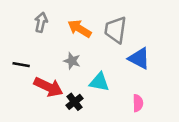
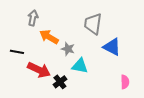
orange arrow: (79, 29) -> (49, 37), moved
gray star: (72, 61) -> (68, 49), moved
pink semicircle: (138, 103) -> (125, 82), moved

